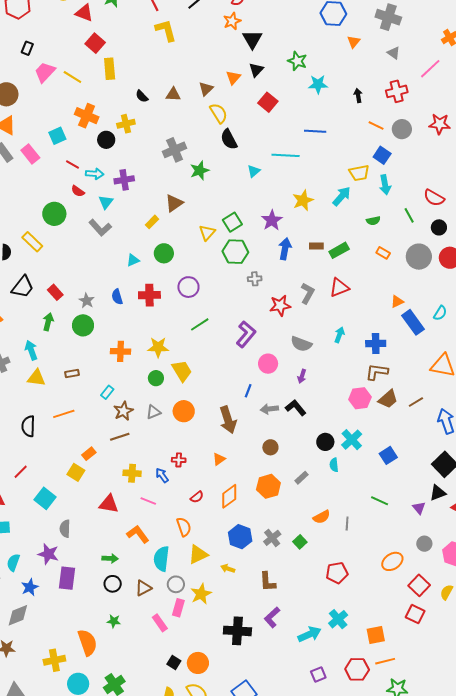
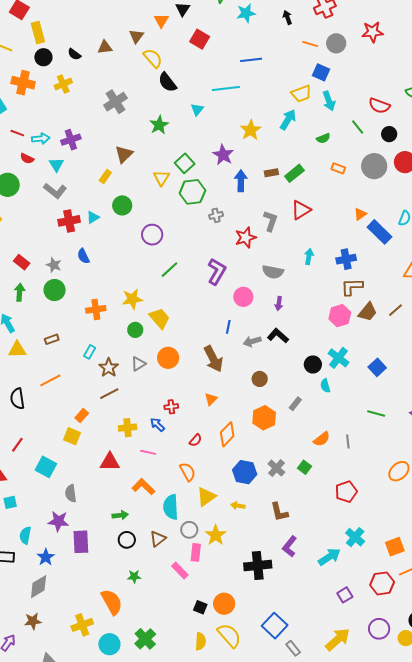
black circle: (106, 140) -> (43, 57), moved
green star: (200, 171) -> (159, 125), moved
red cross: (149, 295) -> (69, 221), moved

